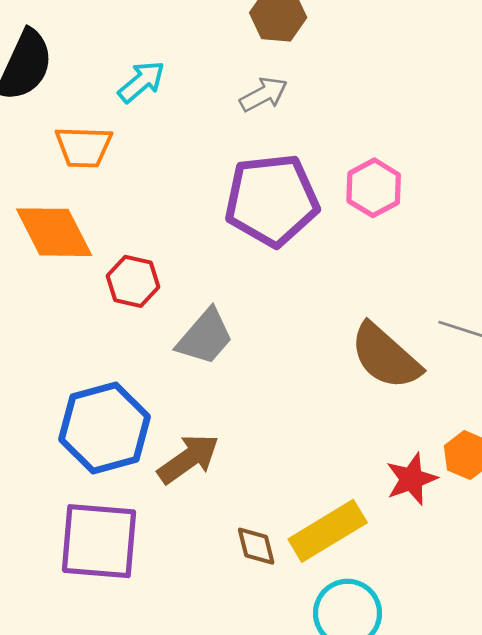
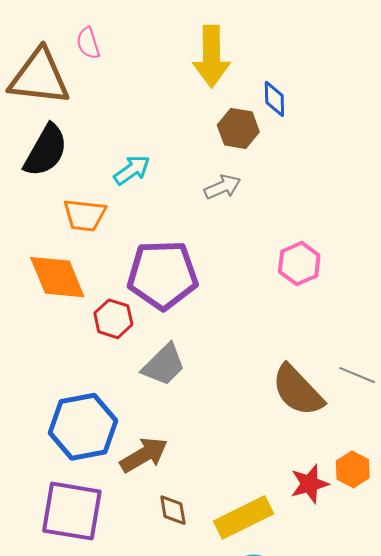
purple pentagon: (272, 200) -> (163, 275), moved
brown diamond: (256, 546) -> (173, 510), moved

